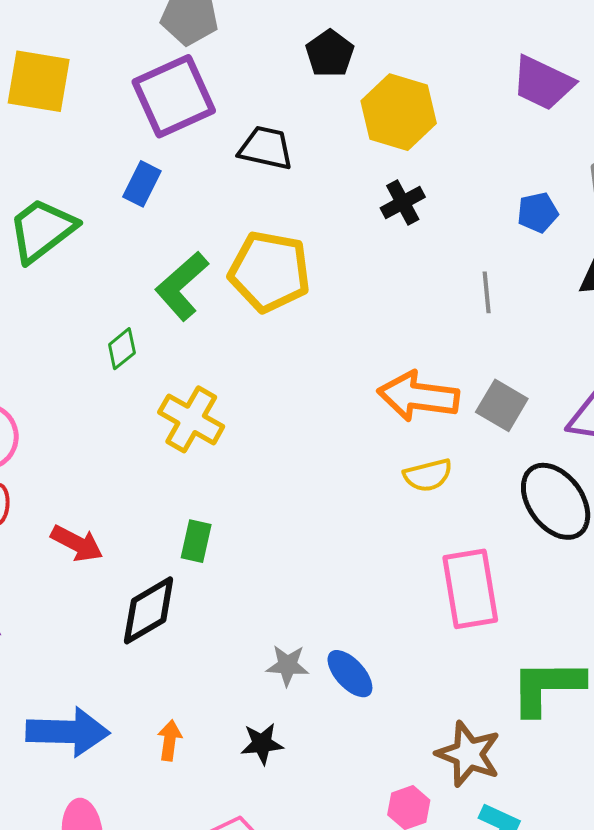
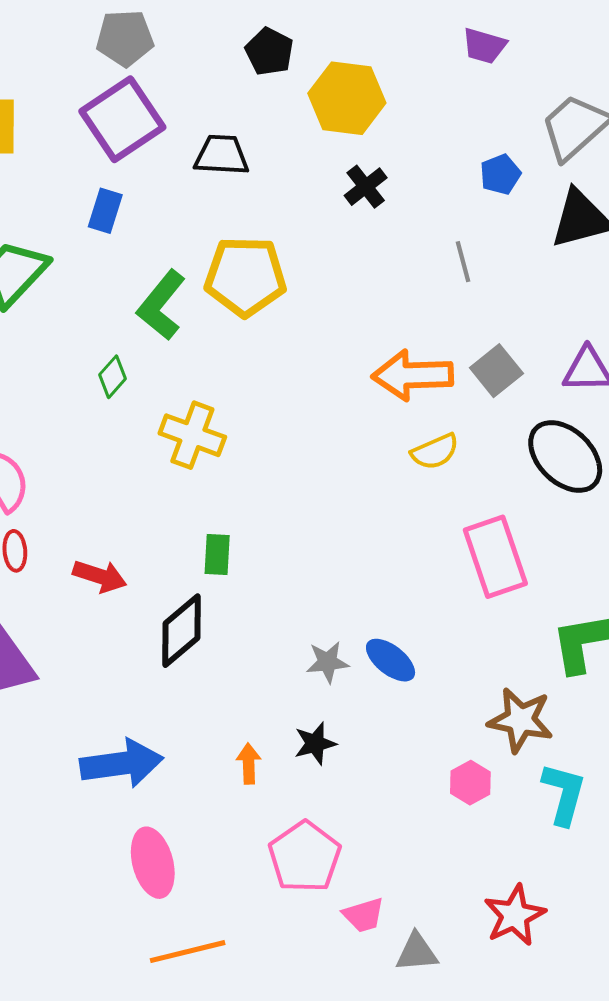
purple trapezoid: (543, 83) -> (484, 46), size x0.7
gray square: (502, 405) -> (496, 371), turned 30
orange arrow: (170, 740) -> (249, 764), moved

